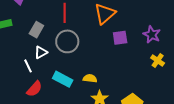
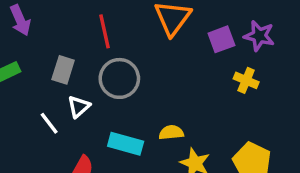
purple square: (120, 38) -> (221, 39), moved
yellow cross: (158, 60) -> (246, 80), moved
white line: (28, 66) -> (49, 123), moved

